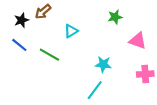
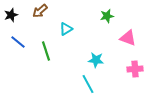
black star: (21, 20) -> (11, 15), moved
green line: (49, 55) -> (46, 51), turned 42
cyan line: (95, 90) -> (88, 84), turned -66

